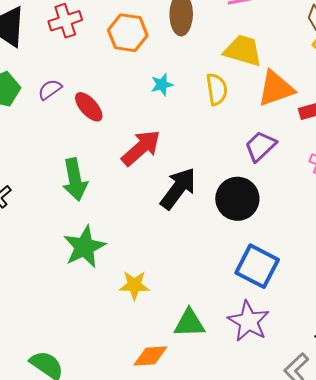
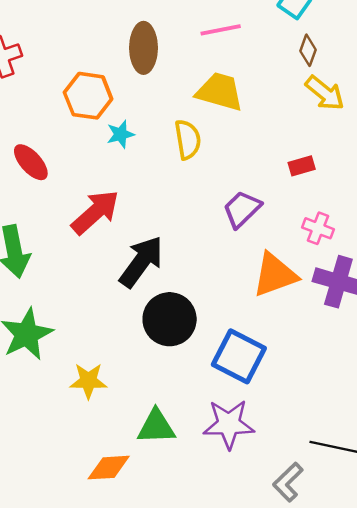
orange hexagon: (128, 33) -> (88, 96), moved
orange triangle: (276, 88) -> (275, 275), moved
black circle: (237, 199) -> (170, 319), moved
purple star: (248, 321) -> (229, 424), turned -30

